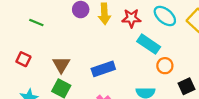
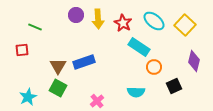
red star: (131, 18) -> (123, 23), turned 30
red square: (23, 59) -> (22, 50), moved, turned -32
blue rectangle: (103, 69) -> (84, 62), moved

